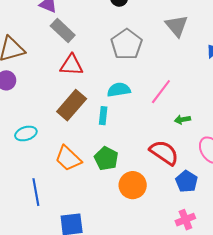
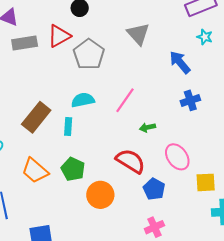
gray rectangle: (63, 31) -> (25, 43), turned -50
red triangle: (71, 65) -> (59, 36), moved, turned -30

